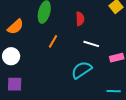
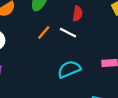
white line: (91, 44) -> (68, 33), moved

